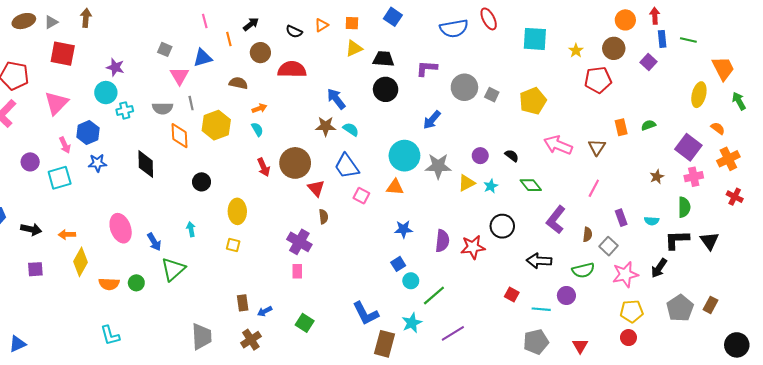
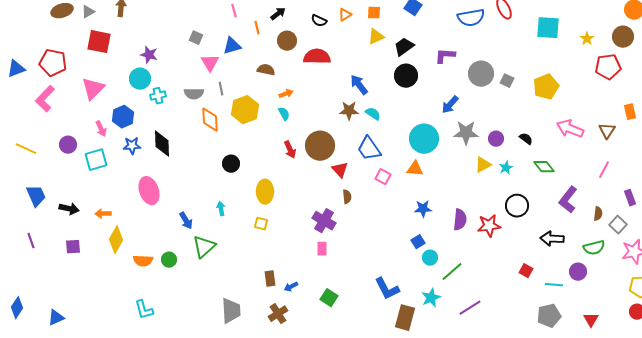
black trapezoid: (383, 59) -> (404, 47), turned -40
black diamond: (146, 164) -> (162, 144), moved
gray star: (438, 166) -> (466, 133), moved
pink ellipse: (121, 228) -> (149, 191), moved

